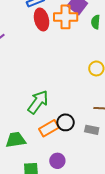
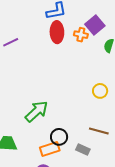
orange cross: (66, 17) -> (81, 35), size x0.6
orange rectangle: (49, 128) -> (50, 149), moved

